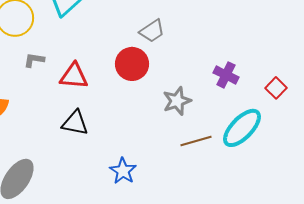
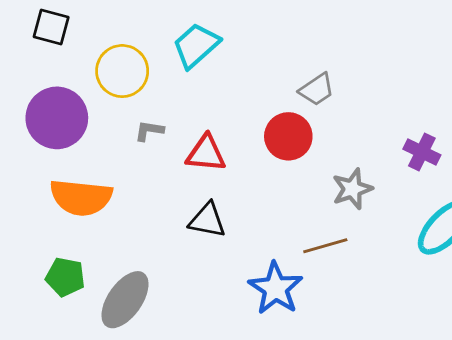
brown line: (196, 141) -> (325, 246), moved
blue star: (123, 171) -> (276, 288), size x1.4

